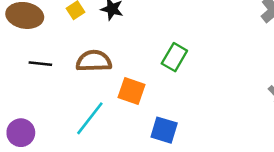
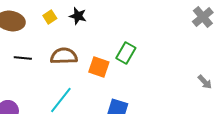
orange square: (132, 91) -> (99, 67), moved

